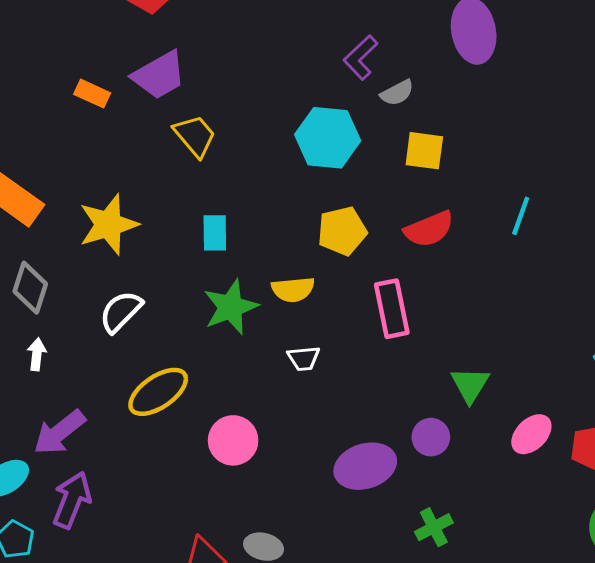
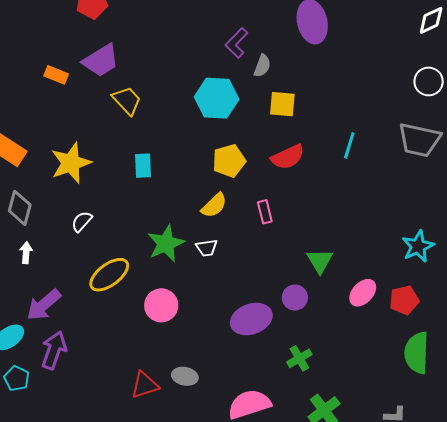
gray semicircle: (397, 93) -> (262, 66), turned -40
yellow semicircle: (293, 289) -> (214, 205), moved, turned -36
green star: (231, 307) -> (166, 243), moved
pink rectangle: (392, 309) -> (265, 212), size x0.6
white semicircle: (121, 312) -> (82, 221), size x0.7

